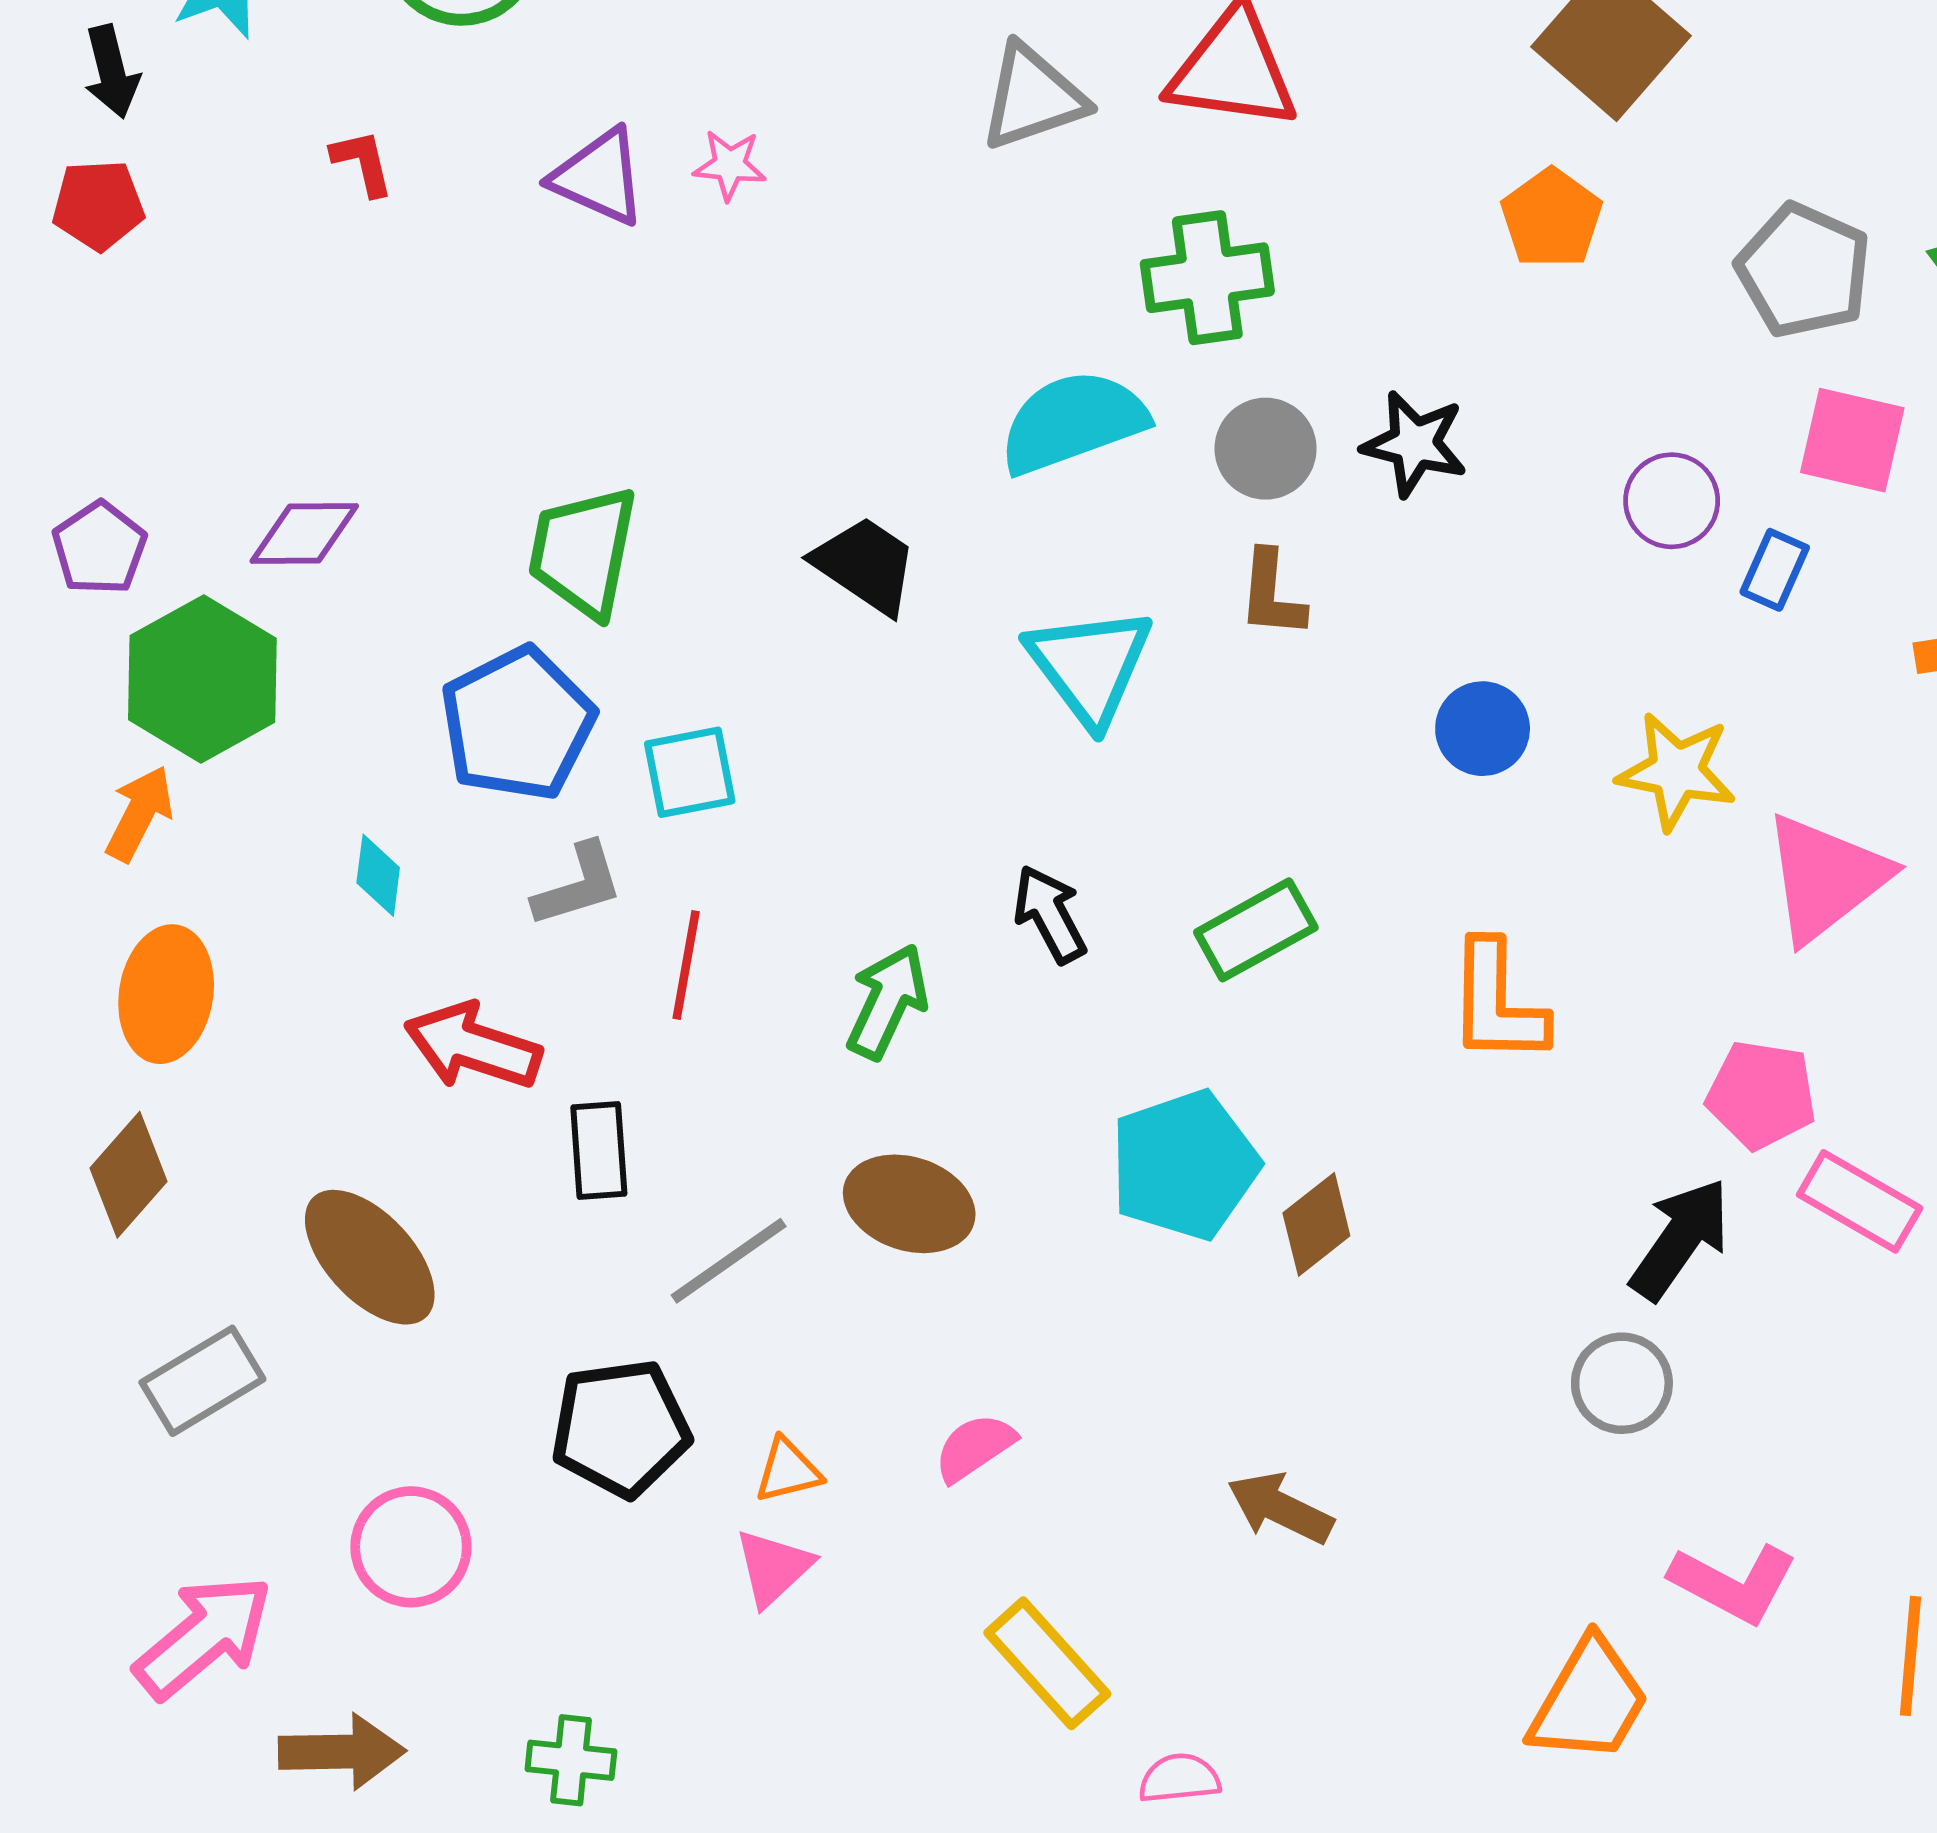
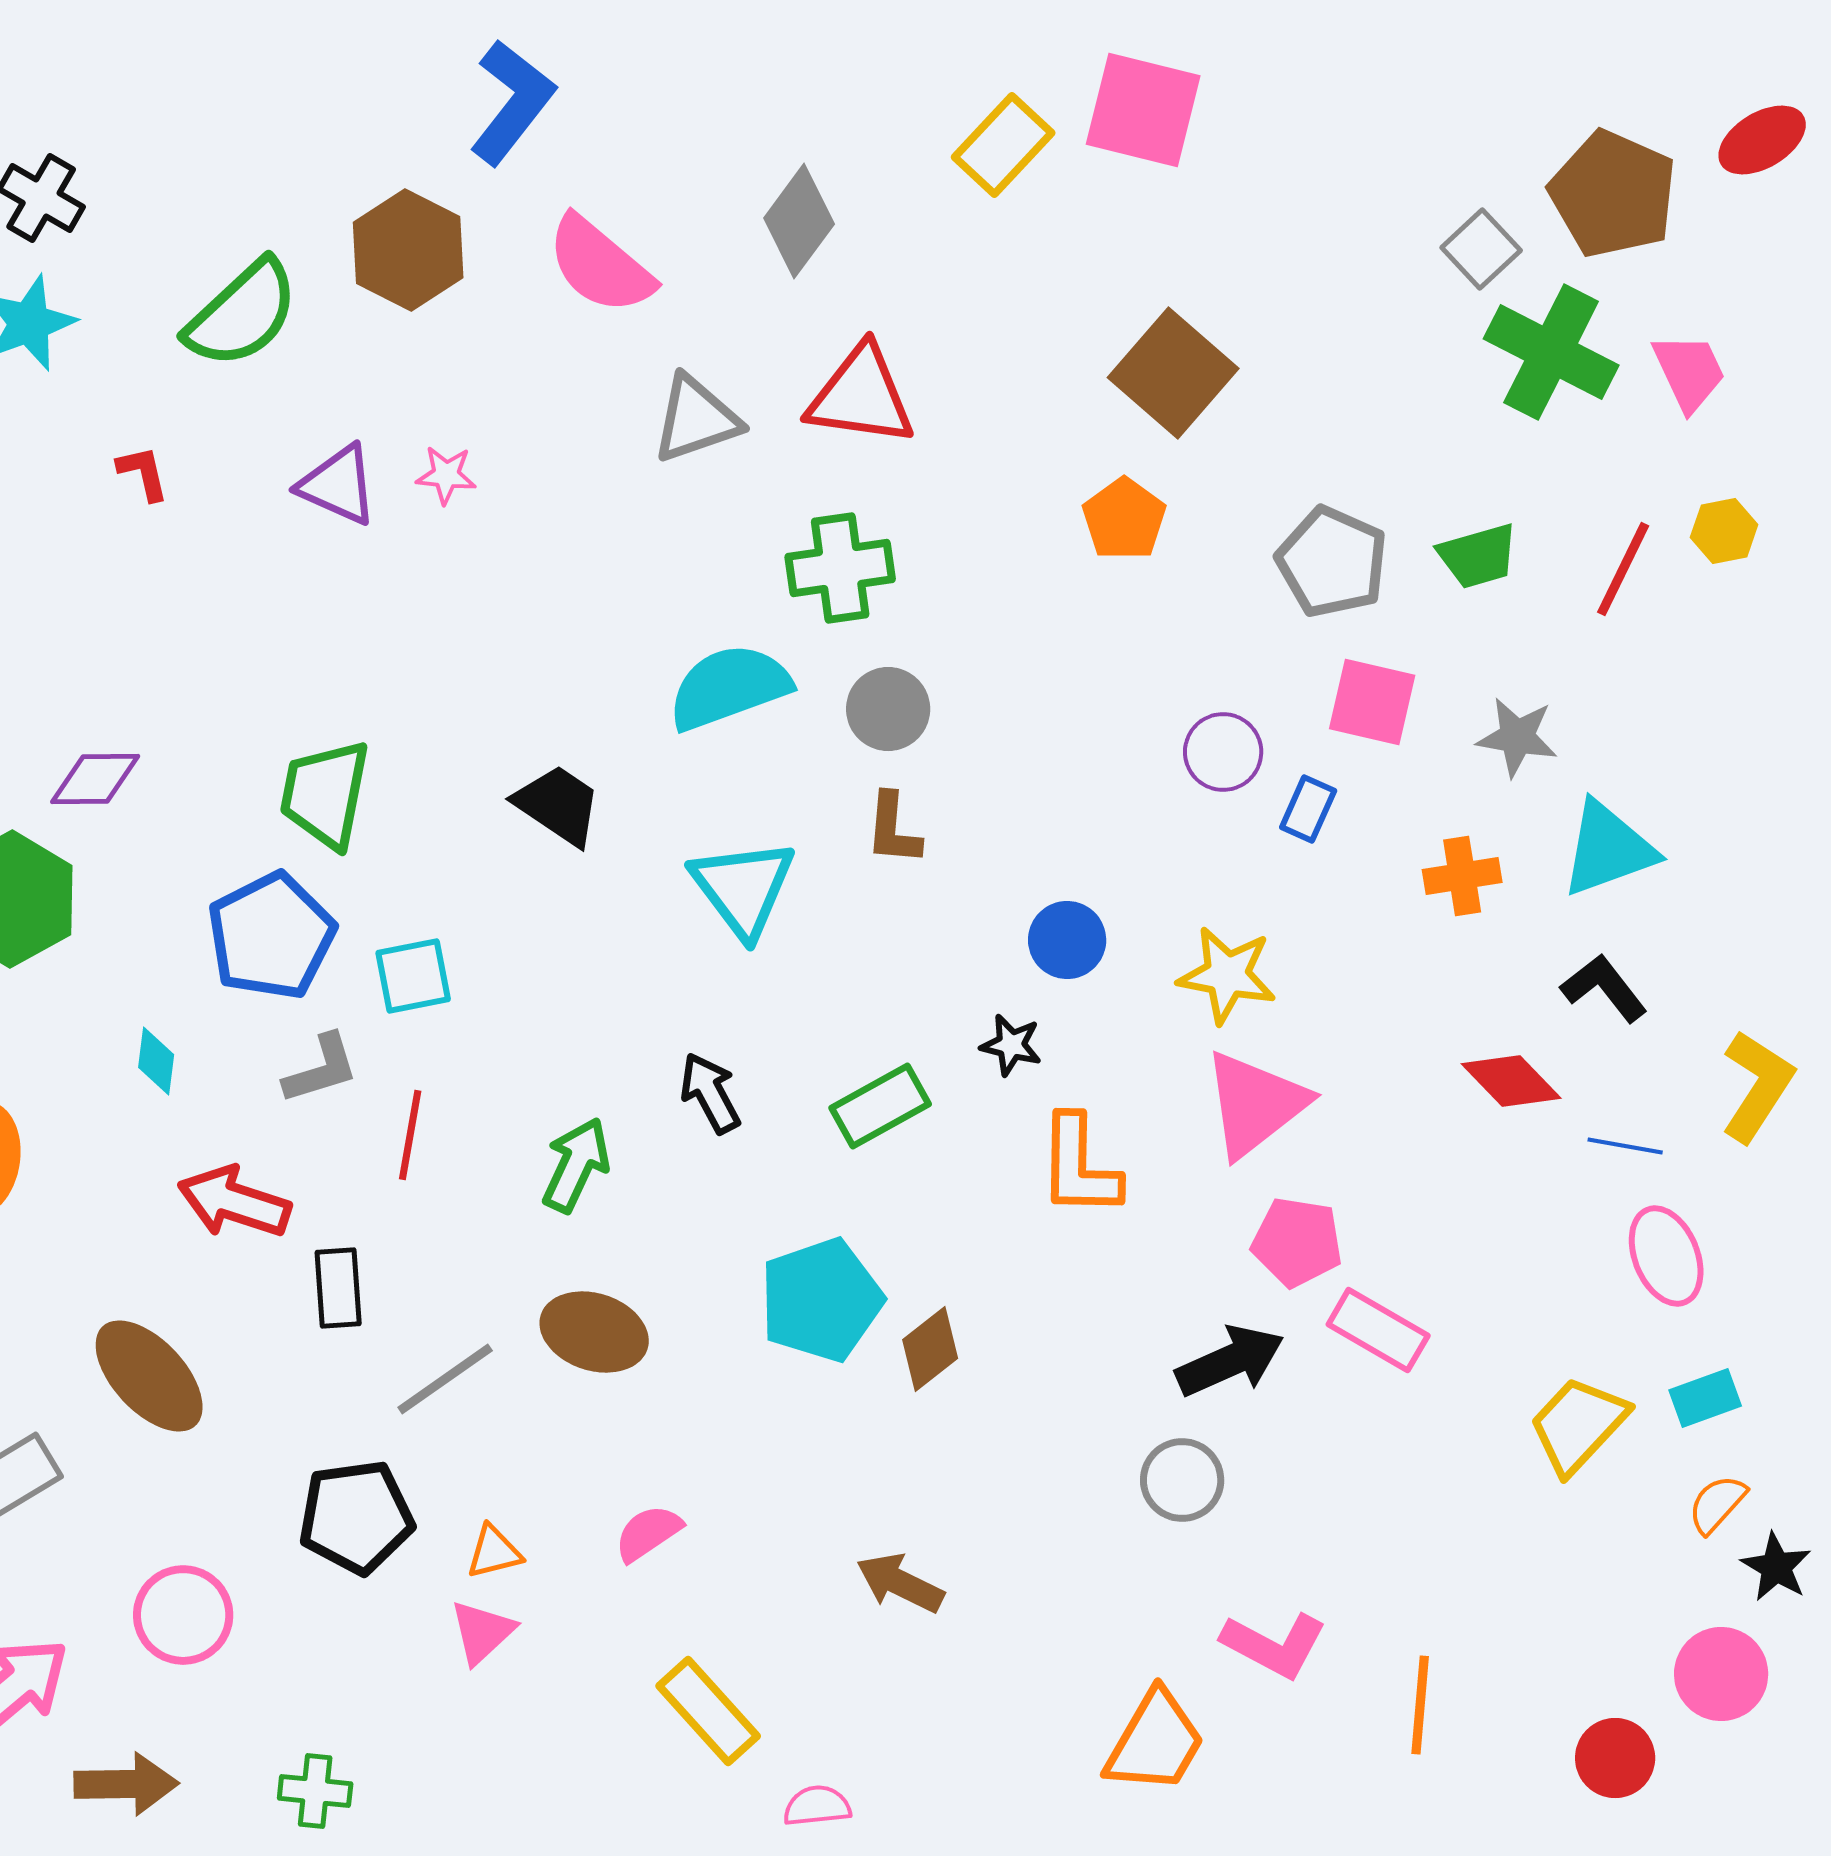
black star: (1415, 444) -> (1011, 1045), moved, size x0.7
pink triangle: (1826, 878) -> (1255, 1104), moved
black arrow: (1680, 1239) -> (1230, 1361), turned 31

